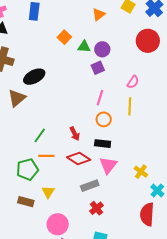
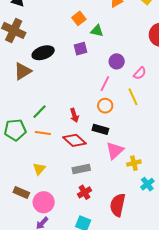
purple circle: (102, 49) -> (117, 61), moved
purple square: (98, 68) -> (81, 49), moved
yellow line: (130, 106) -> (133, 97), turned -36
pink triangle: (108, 165) -> (115, 151), moved
green pentagon: (27, 169) -> (15, 130), moved
yellow cross: (141, 172) -> (134, 163), turned 32
brown rectangle: (26, 202) -> (21, 193), moved
red semicircle: (147, 214) -> (118, 205), moved

